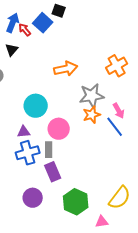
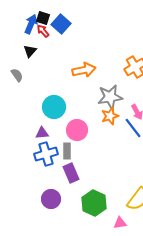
black square: (59, 11) -> (43, 18), moved

